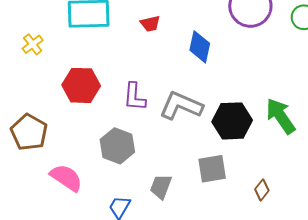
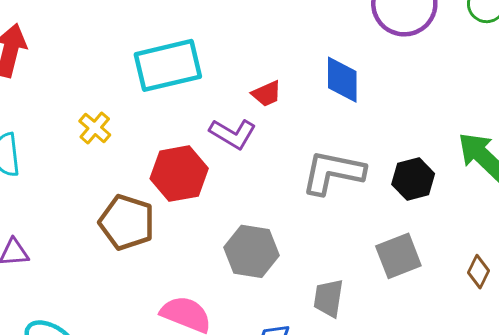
red trapezoid: (150, 24) -> (267, 94), moved
purple L-shape: (134, 97) -> (233, 134), moved, turned -52
black hexagon: (232, 121) -> (413, 179), size x0.7
brown pentagon: (29, 132) -> (127, 222), moved

